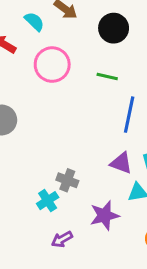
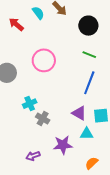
pink circle: (52, 65) -> (44, 60), moved
green line: (107, 76) -> (89, 55), moved
cyan cross: (48, 201) -> (30, 104), moved

